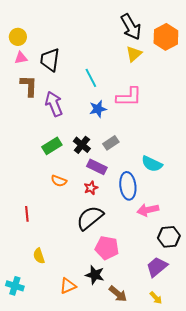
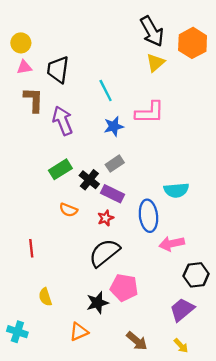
gray rectangle: (111, 143) -> (115, 164), moved
black cross: (82, 145) -> (89, 180), moved
cyan semicircle: (152, 164) -> (176, 190), turned -30
black star: (95, 275) -> (97, 303), moved, turned -30

